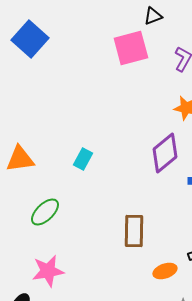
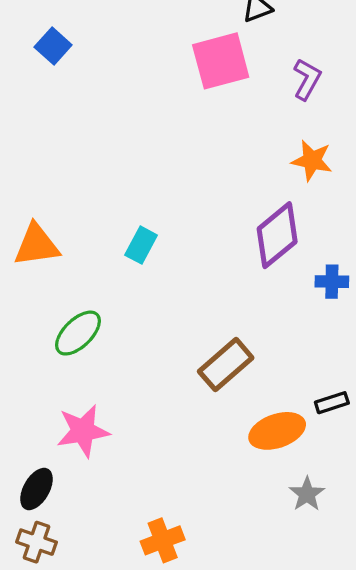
blue square: (30, 39) -> (53, 46), size x0.6
brown rectangle: (134, 231) -> (226, 365), turned 48
orange ellipse: (165, 271) -> (277, 431), size x1.4

